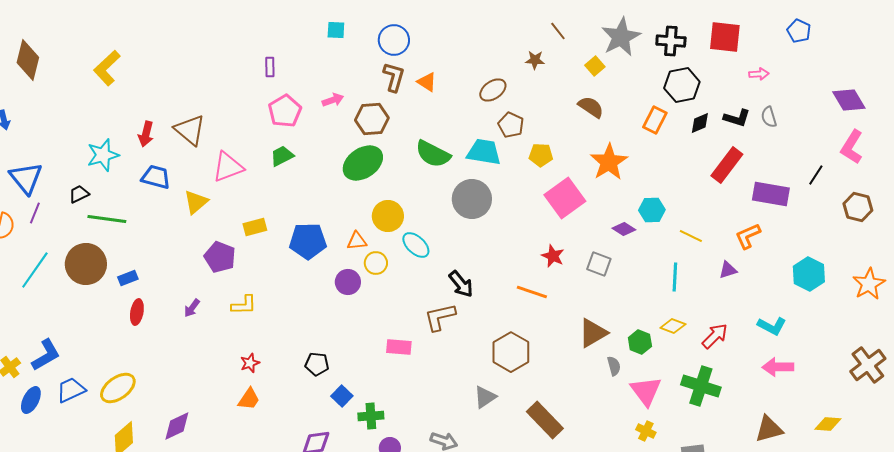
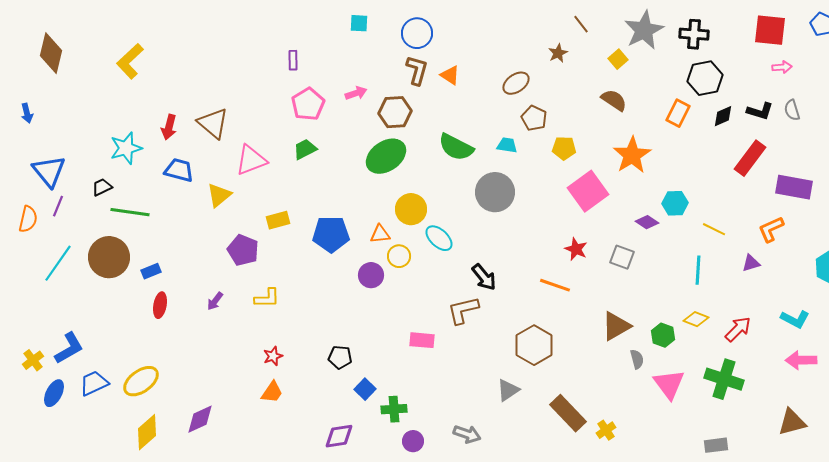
red square: (725, 37) -> (770, 30), moved
brown star: (535, 60) -> (558, 53), turned -30
cyan trapezoid: (484, 152) -> (507, 145), size x0.6
yellow cross: (646, 431) -> (606, 430), moved, turned 30

